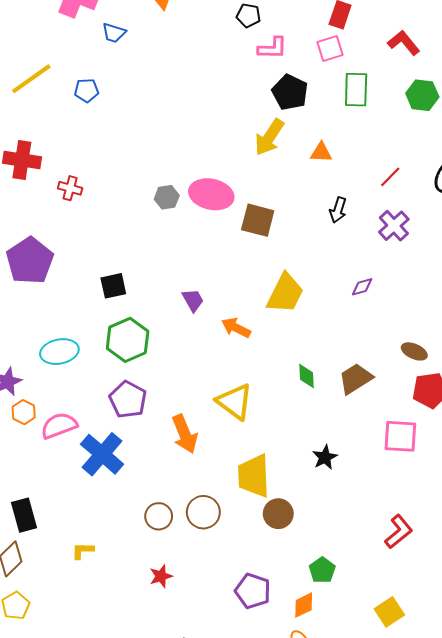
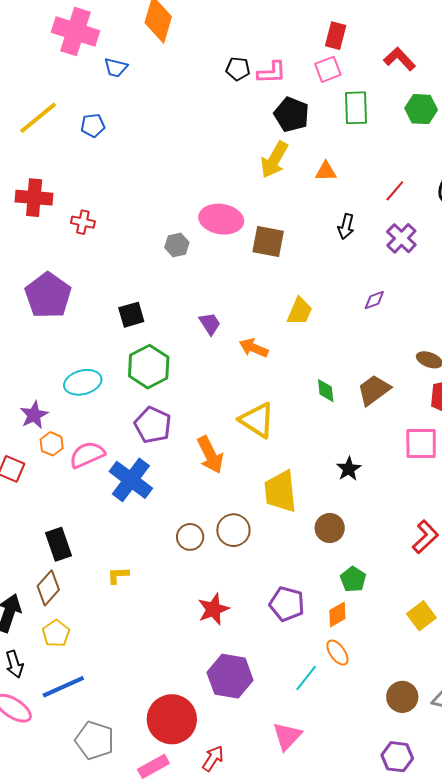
black pentagon: (248, 15) -> (238, 69), moved
gray hexagon: (167, 197) -> (177, 245), moved
yellow trapezoid: (285, 293) -> (300, 311), size x0.7
brown circle: (278, 514) -> (330, 528), moved
red star: (161, 576) -> (213, 609), moved, size x1.4

